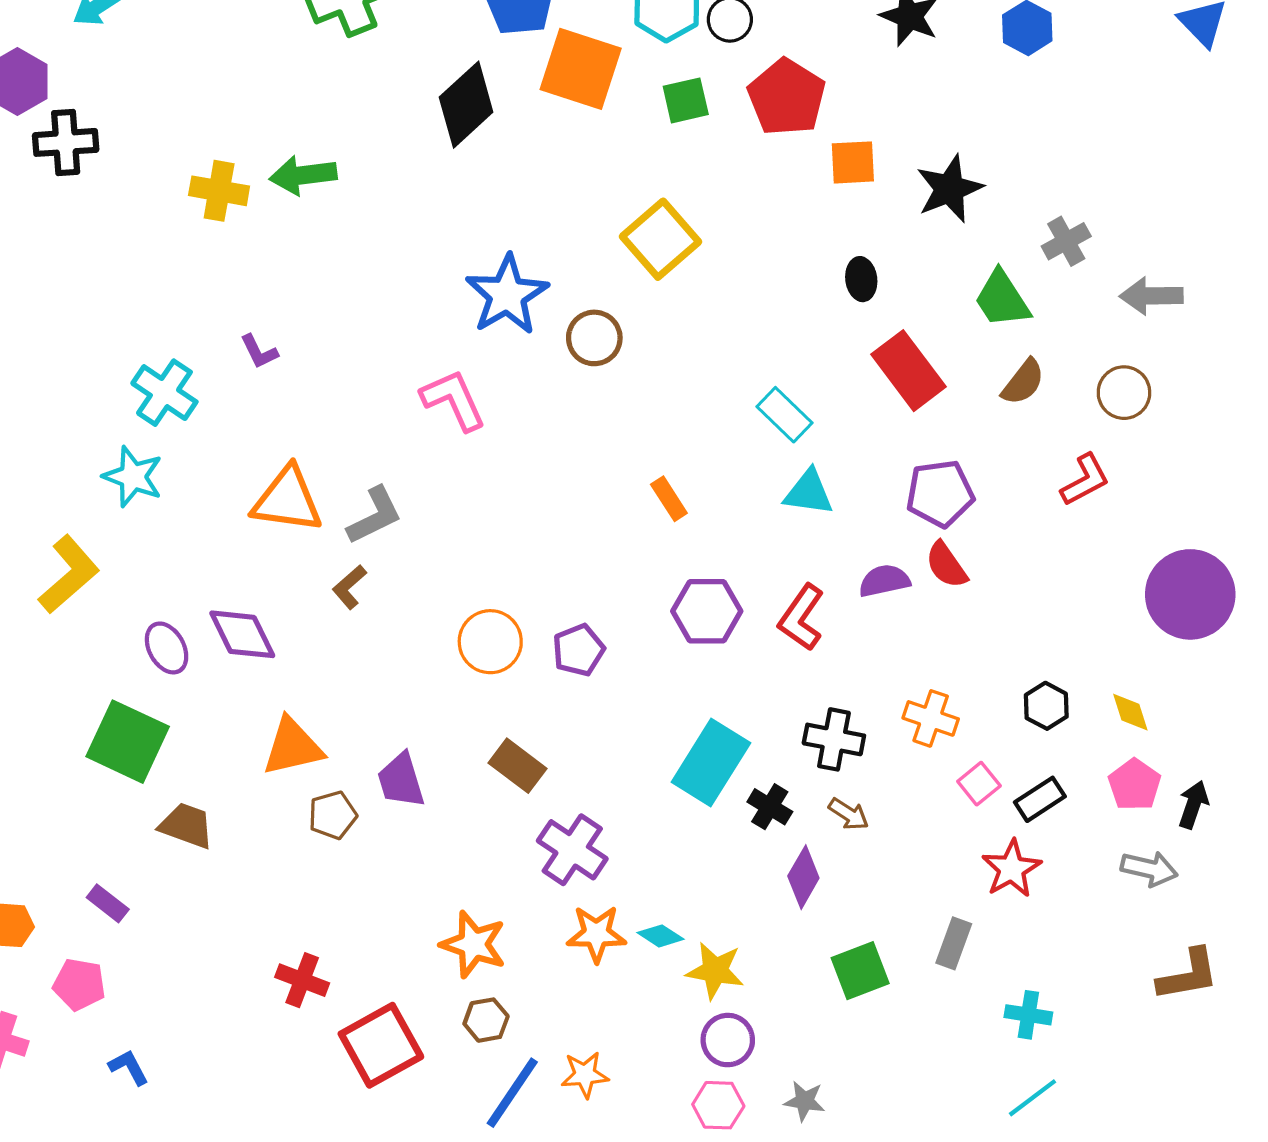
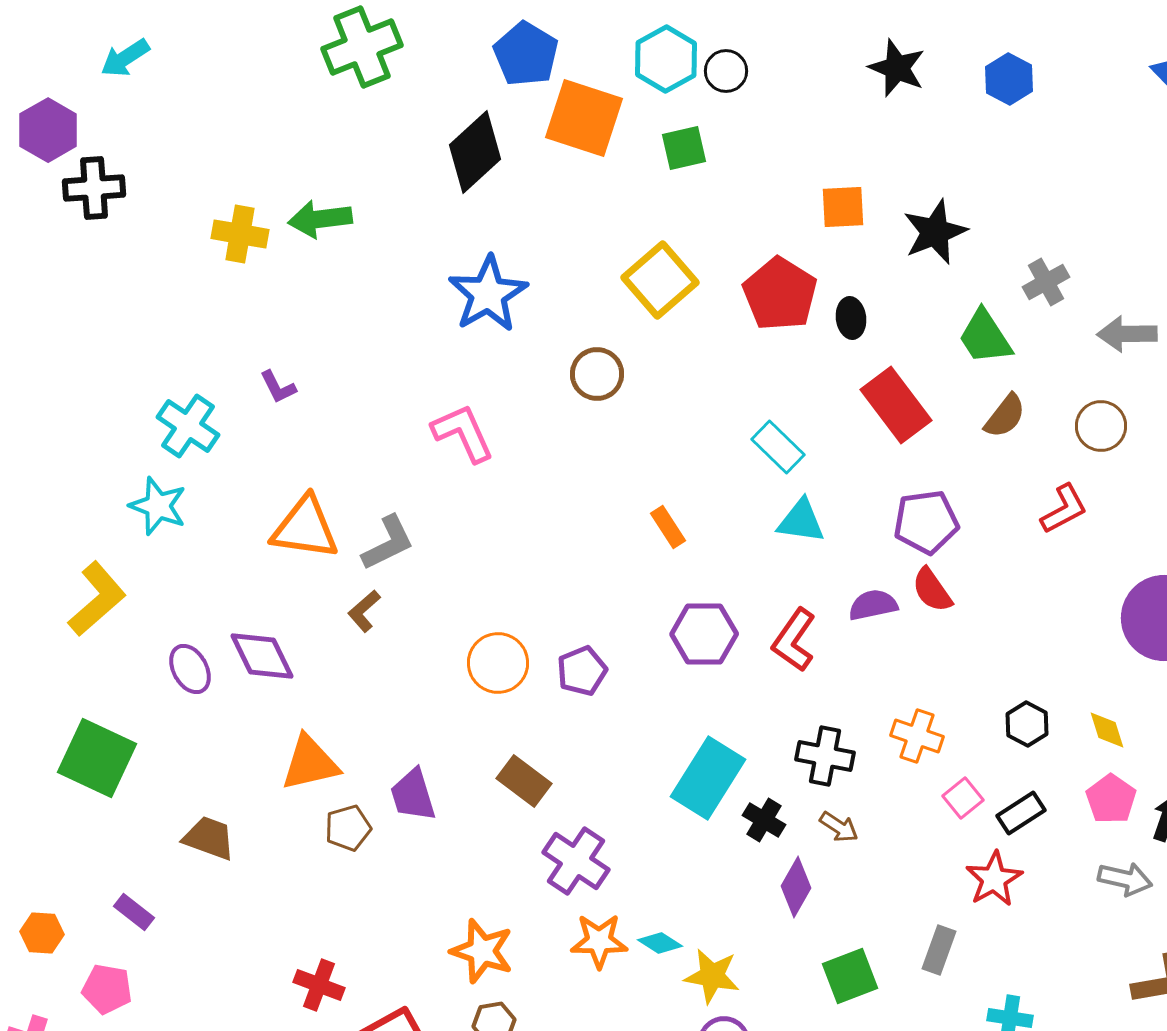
red pentagon: (787, 97) -> (780, 294), moved
blue star: (507, 295) -> (488, 294), moved
green square: (128, 742) -> (97, 758), moved

